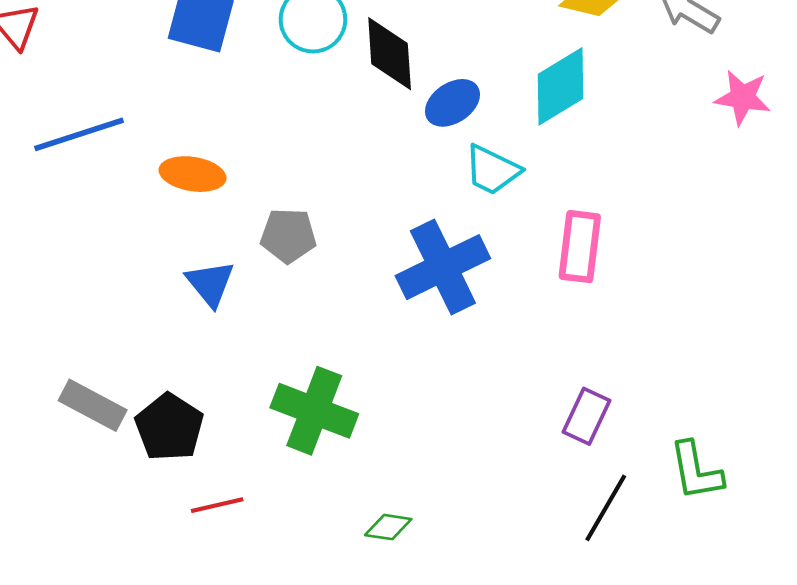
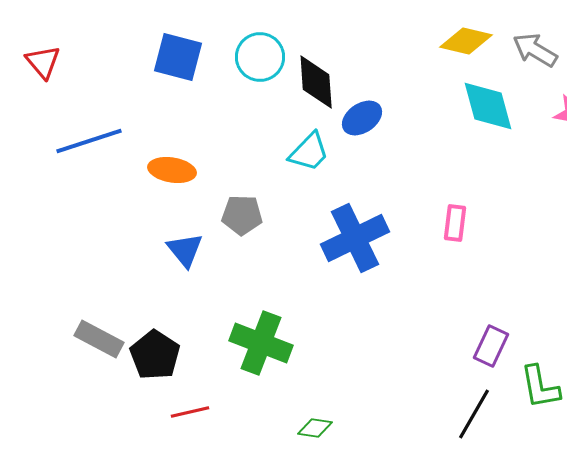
cyan diamond: (561, 86) -> (488, 106), moved, turned -74
cyan trapezoid: (492, 170) -> (309, 152), moved, turned -72
pink rectangle: (580, 247) -> (455, 223), size x0.7
purple rectangle: (587, 416) -> (491, 346), moved

